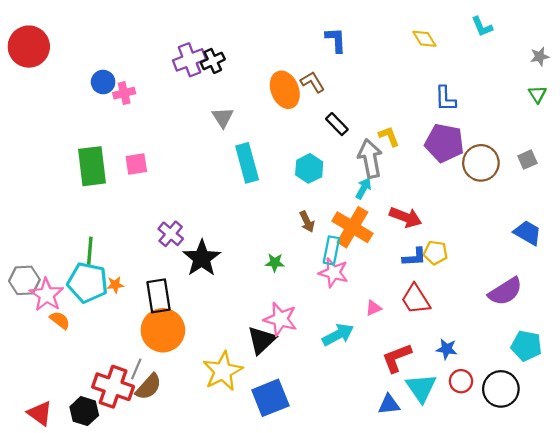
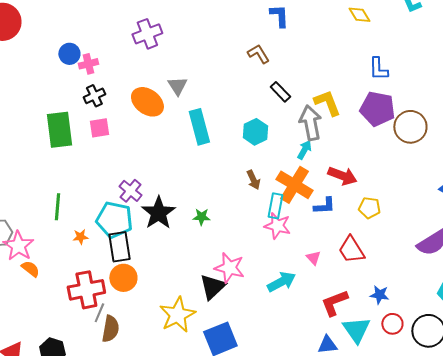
black cross: (213, 61) -> (94, 96), moved
orange ellipse: (285, 90) -> (147, 102), moved, turned -32
yellow L-shape: (389, 136) -> (327, 103), size x1.4
blue L-shape: (414, 257) -> (324, 206), moved
green star: (275, 263) -> (201, 217), moved
cyan pentagon: (88, 283) -> (114, 220), moved
pink triangle: (373, 308) -> (313, 258), turned -49
orange circle: (163, 330) -> (123, 278), size x0.7
red cross: (113, 387) -> (86, 290), moved, turned -30
brown semicircle: (148, 387) -> (110, 329), turned -32

